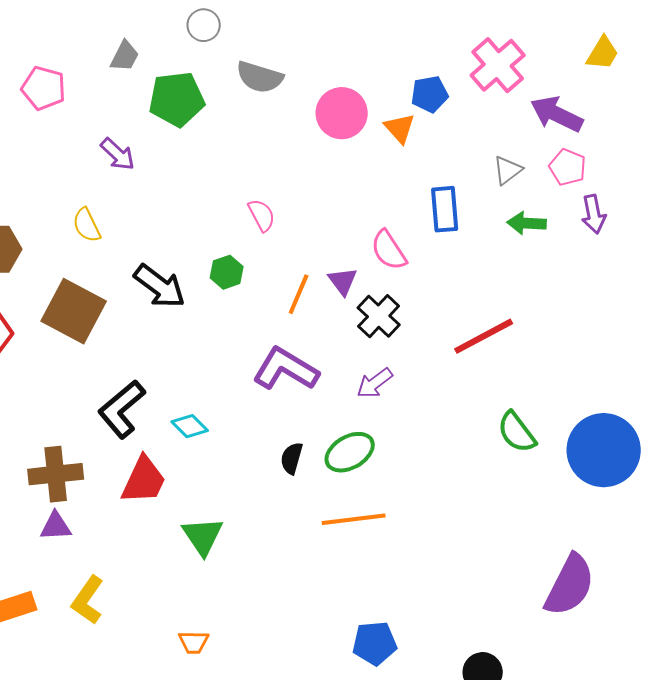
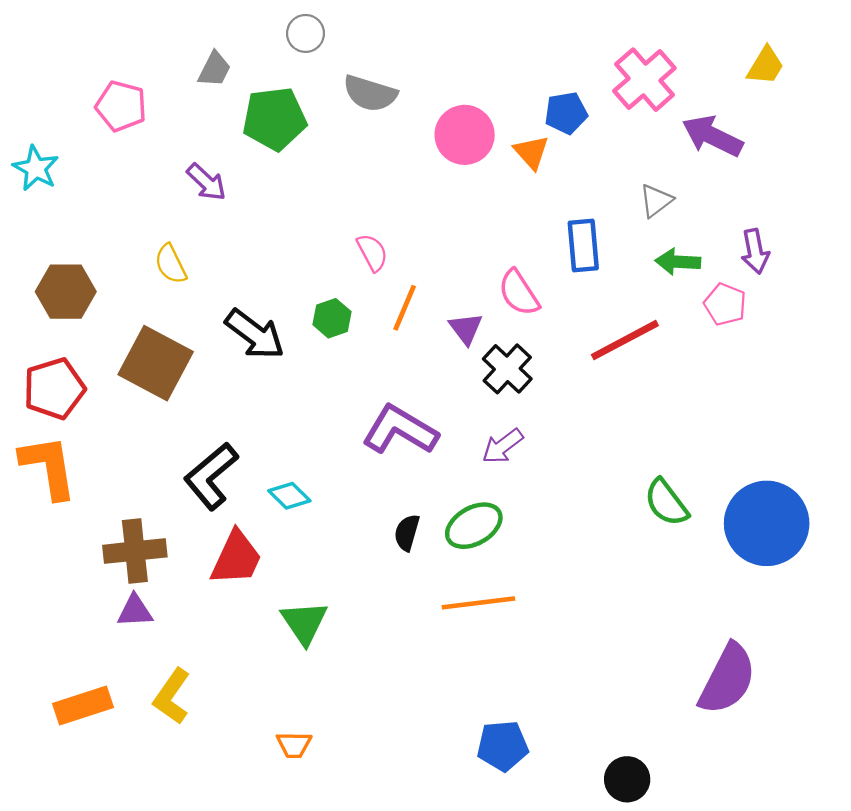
pink pentagon: (568, 167) -> (725, 304), moved
orange line: (299, 294) -> (405, 308), moved
red line: (484, 336) -> (625, 340), moved

